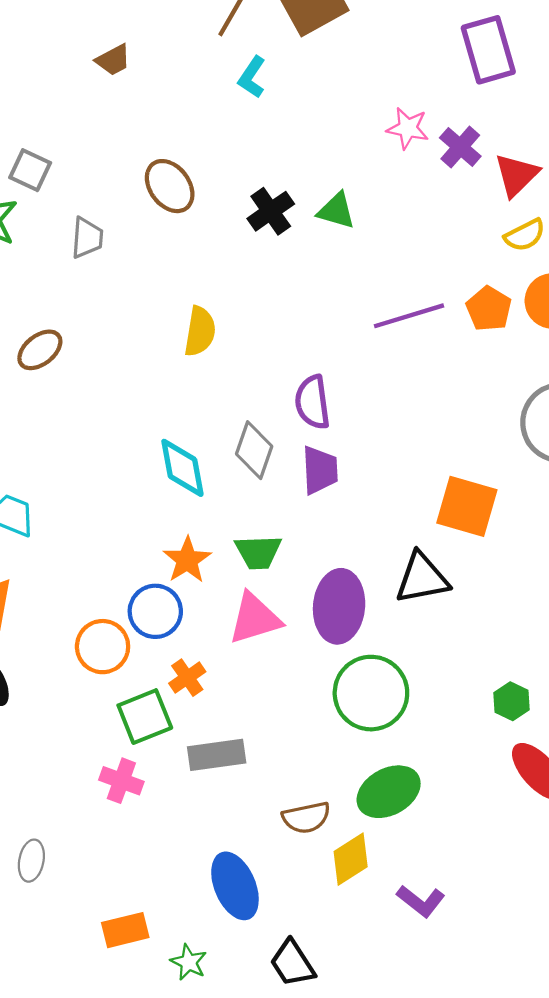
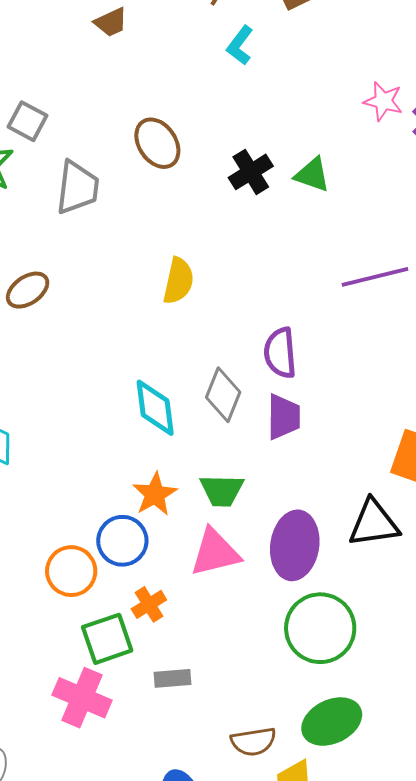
gray trapezoid: (87, 238) -> (77, 187), size x1.4
gray rectangle: (217, 755) -> (173, 678), size x0.7
pink cross: (121, 781) -> (82, 698), size x1.4

